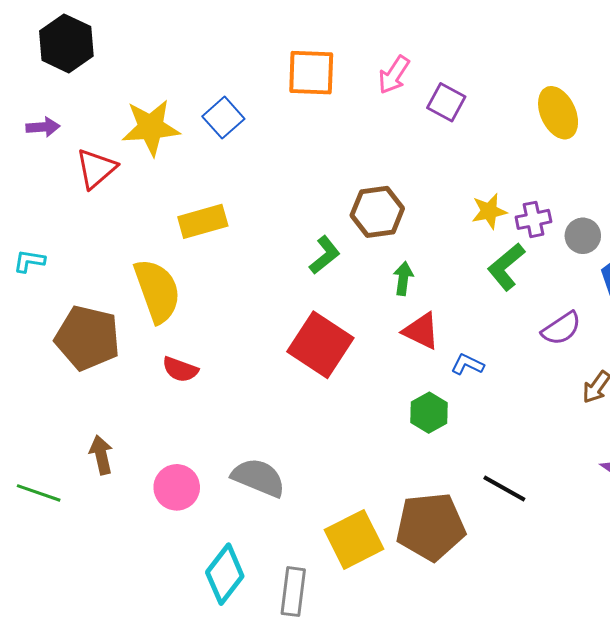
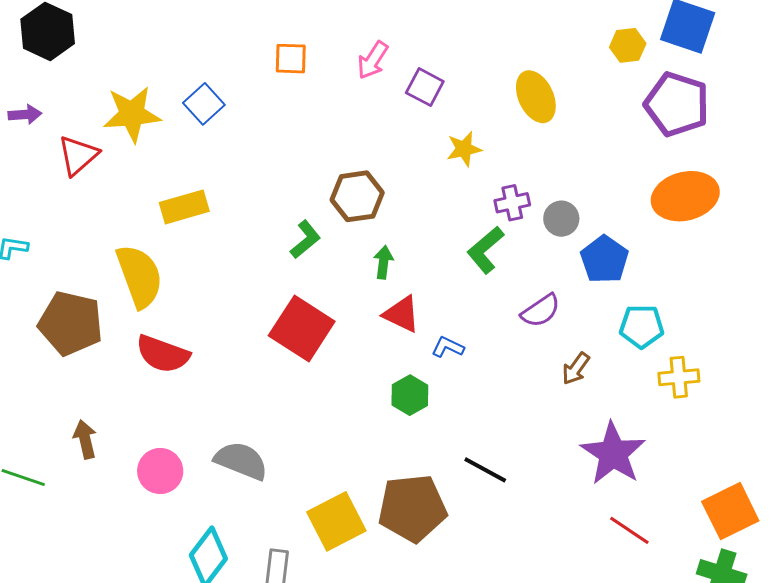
orange square: (311, 73) -> (291, 59), size x0.7
yellow star: (489, 211) -> (464, 149), moved
red semicircle: (180, 369) -> (163, 354), size x1.5

